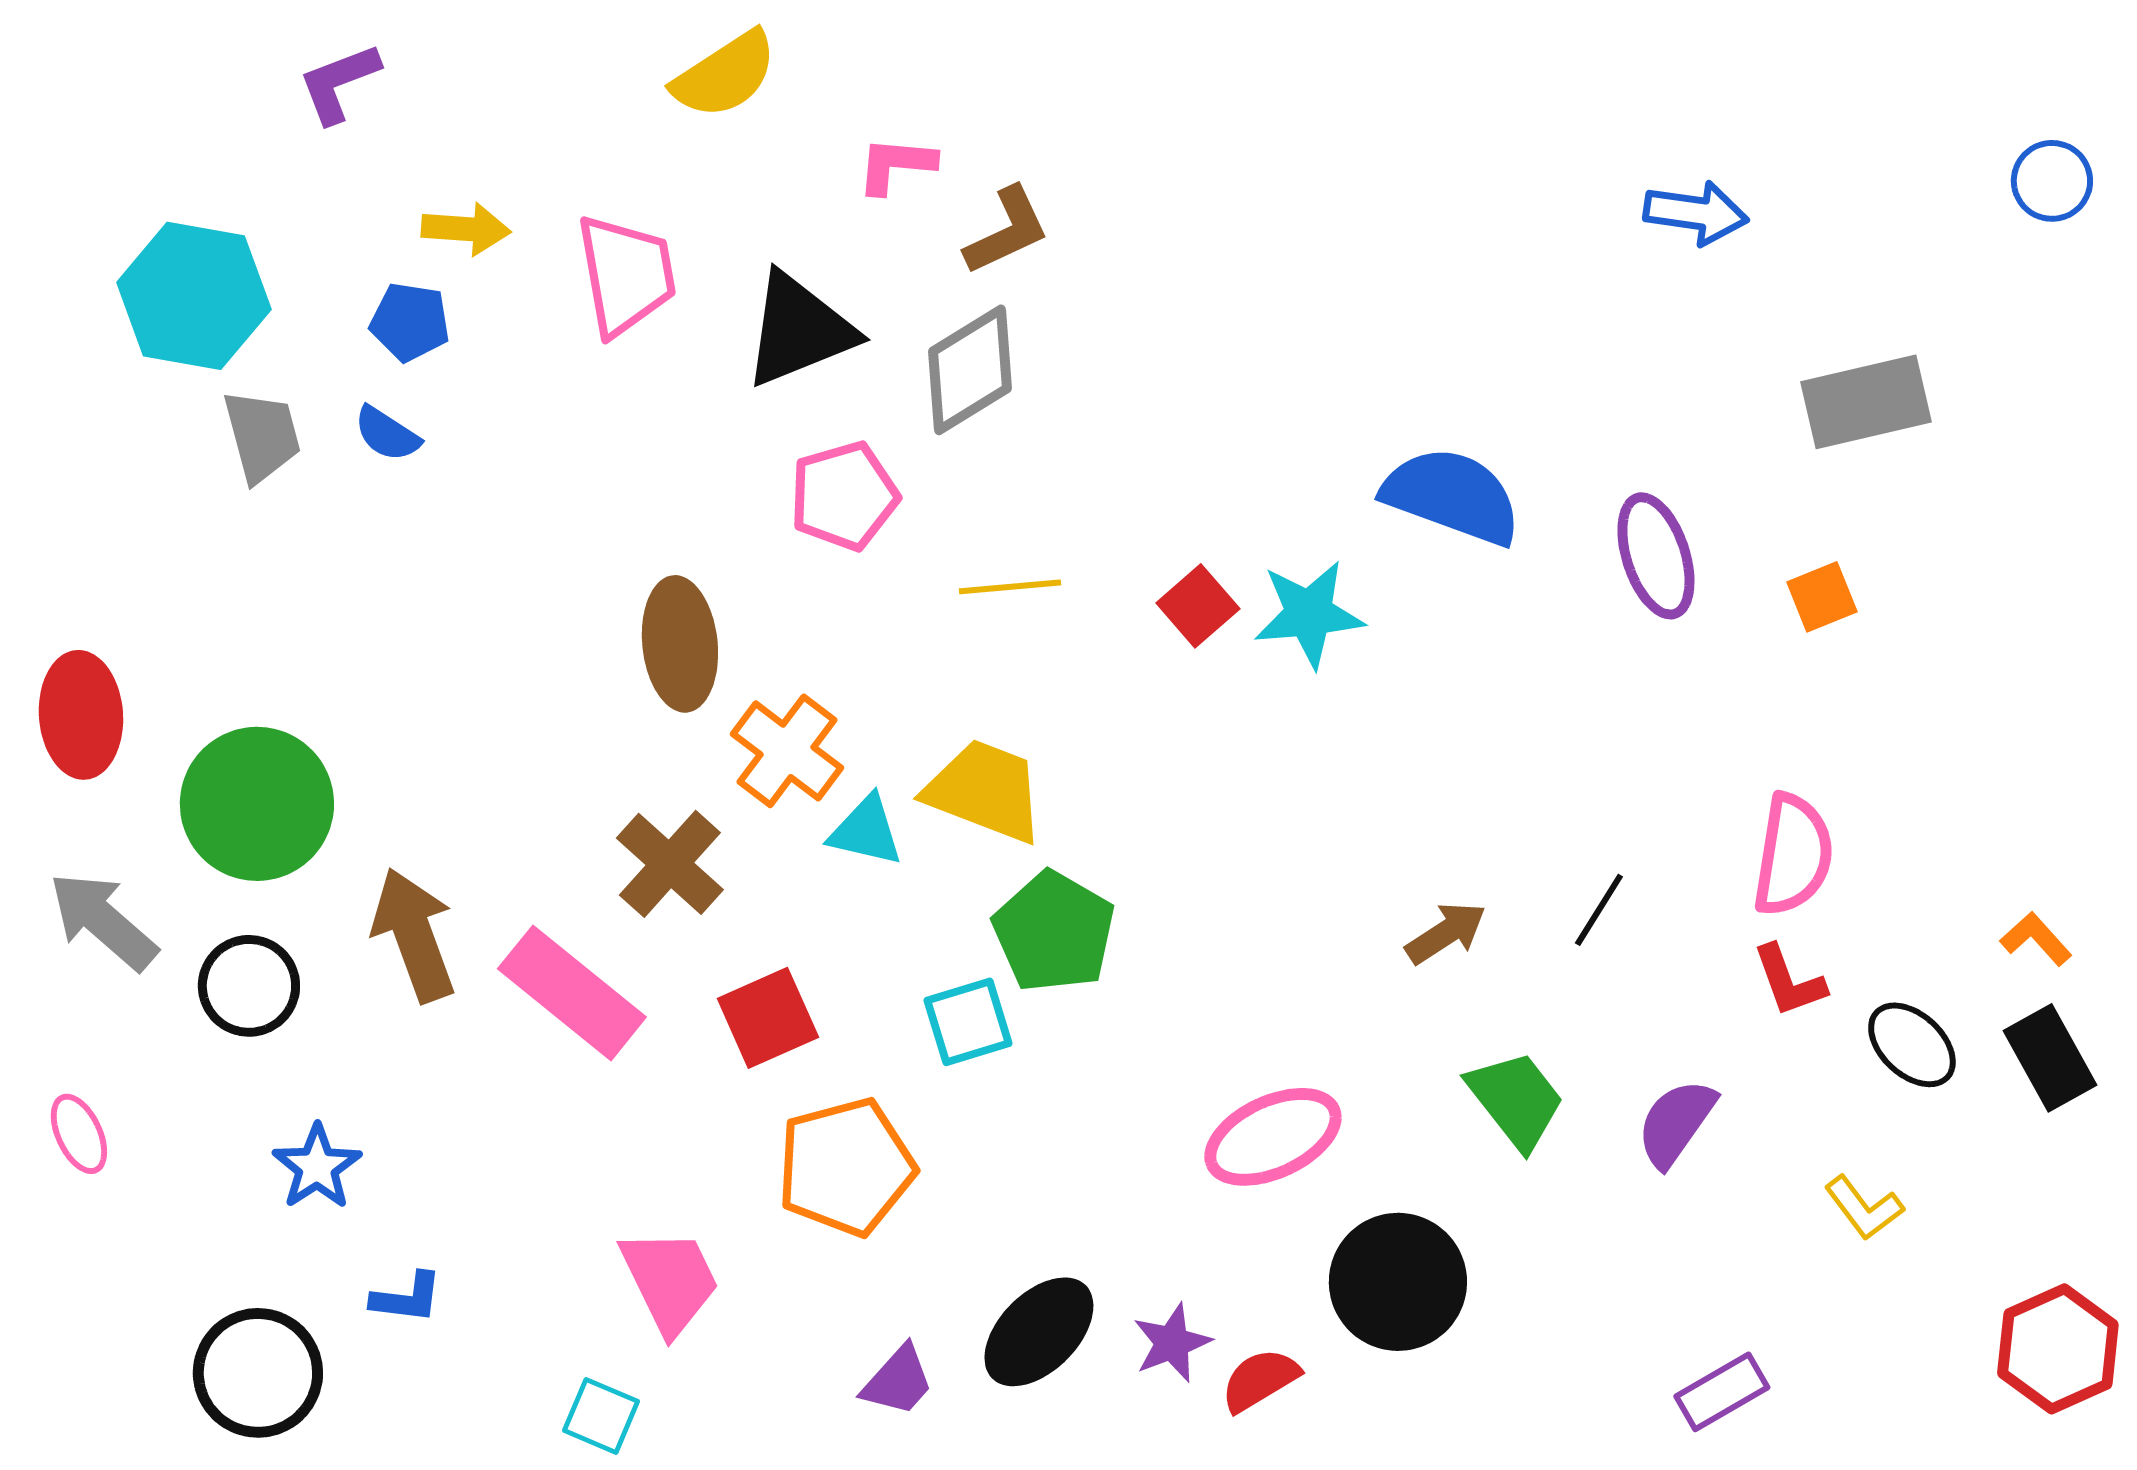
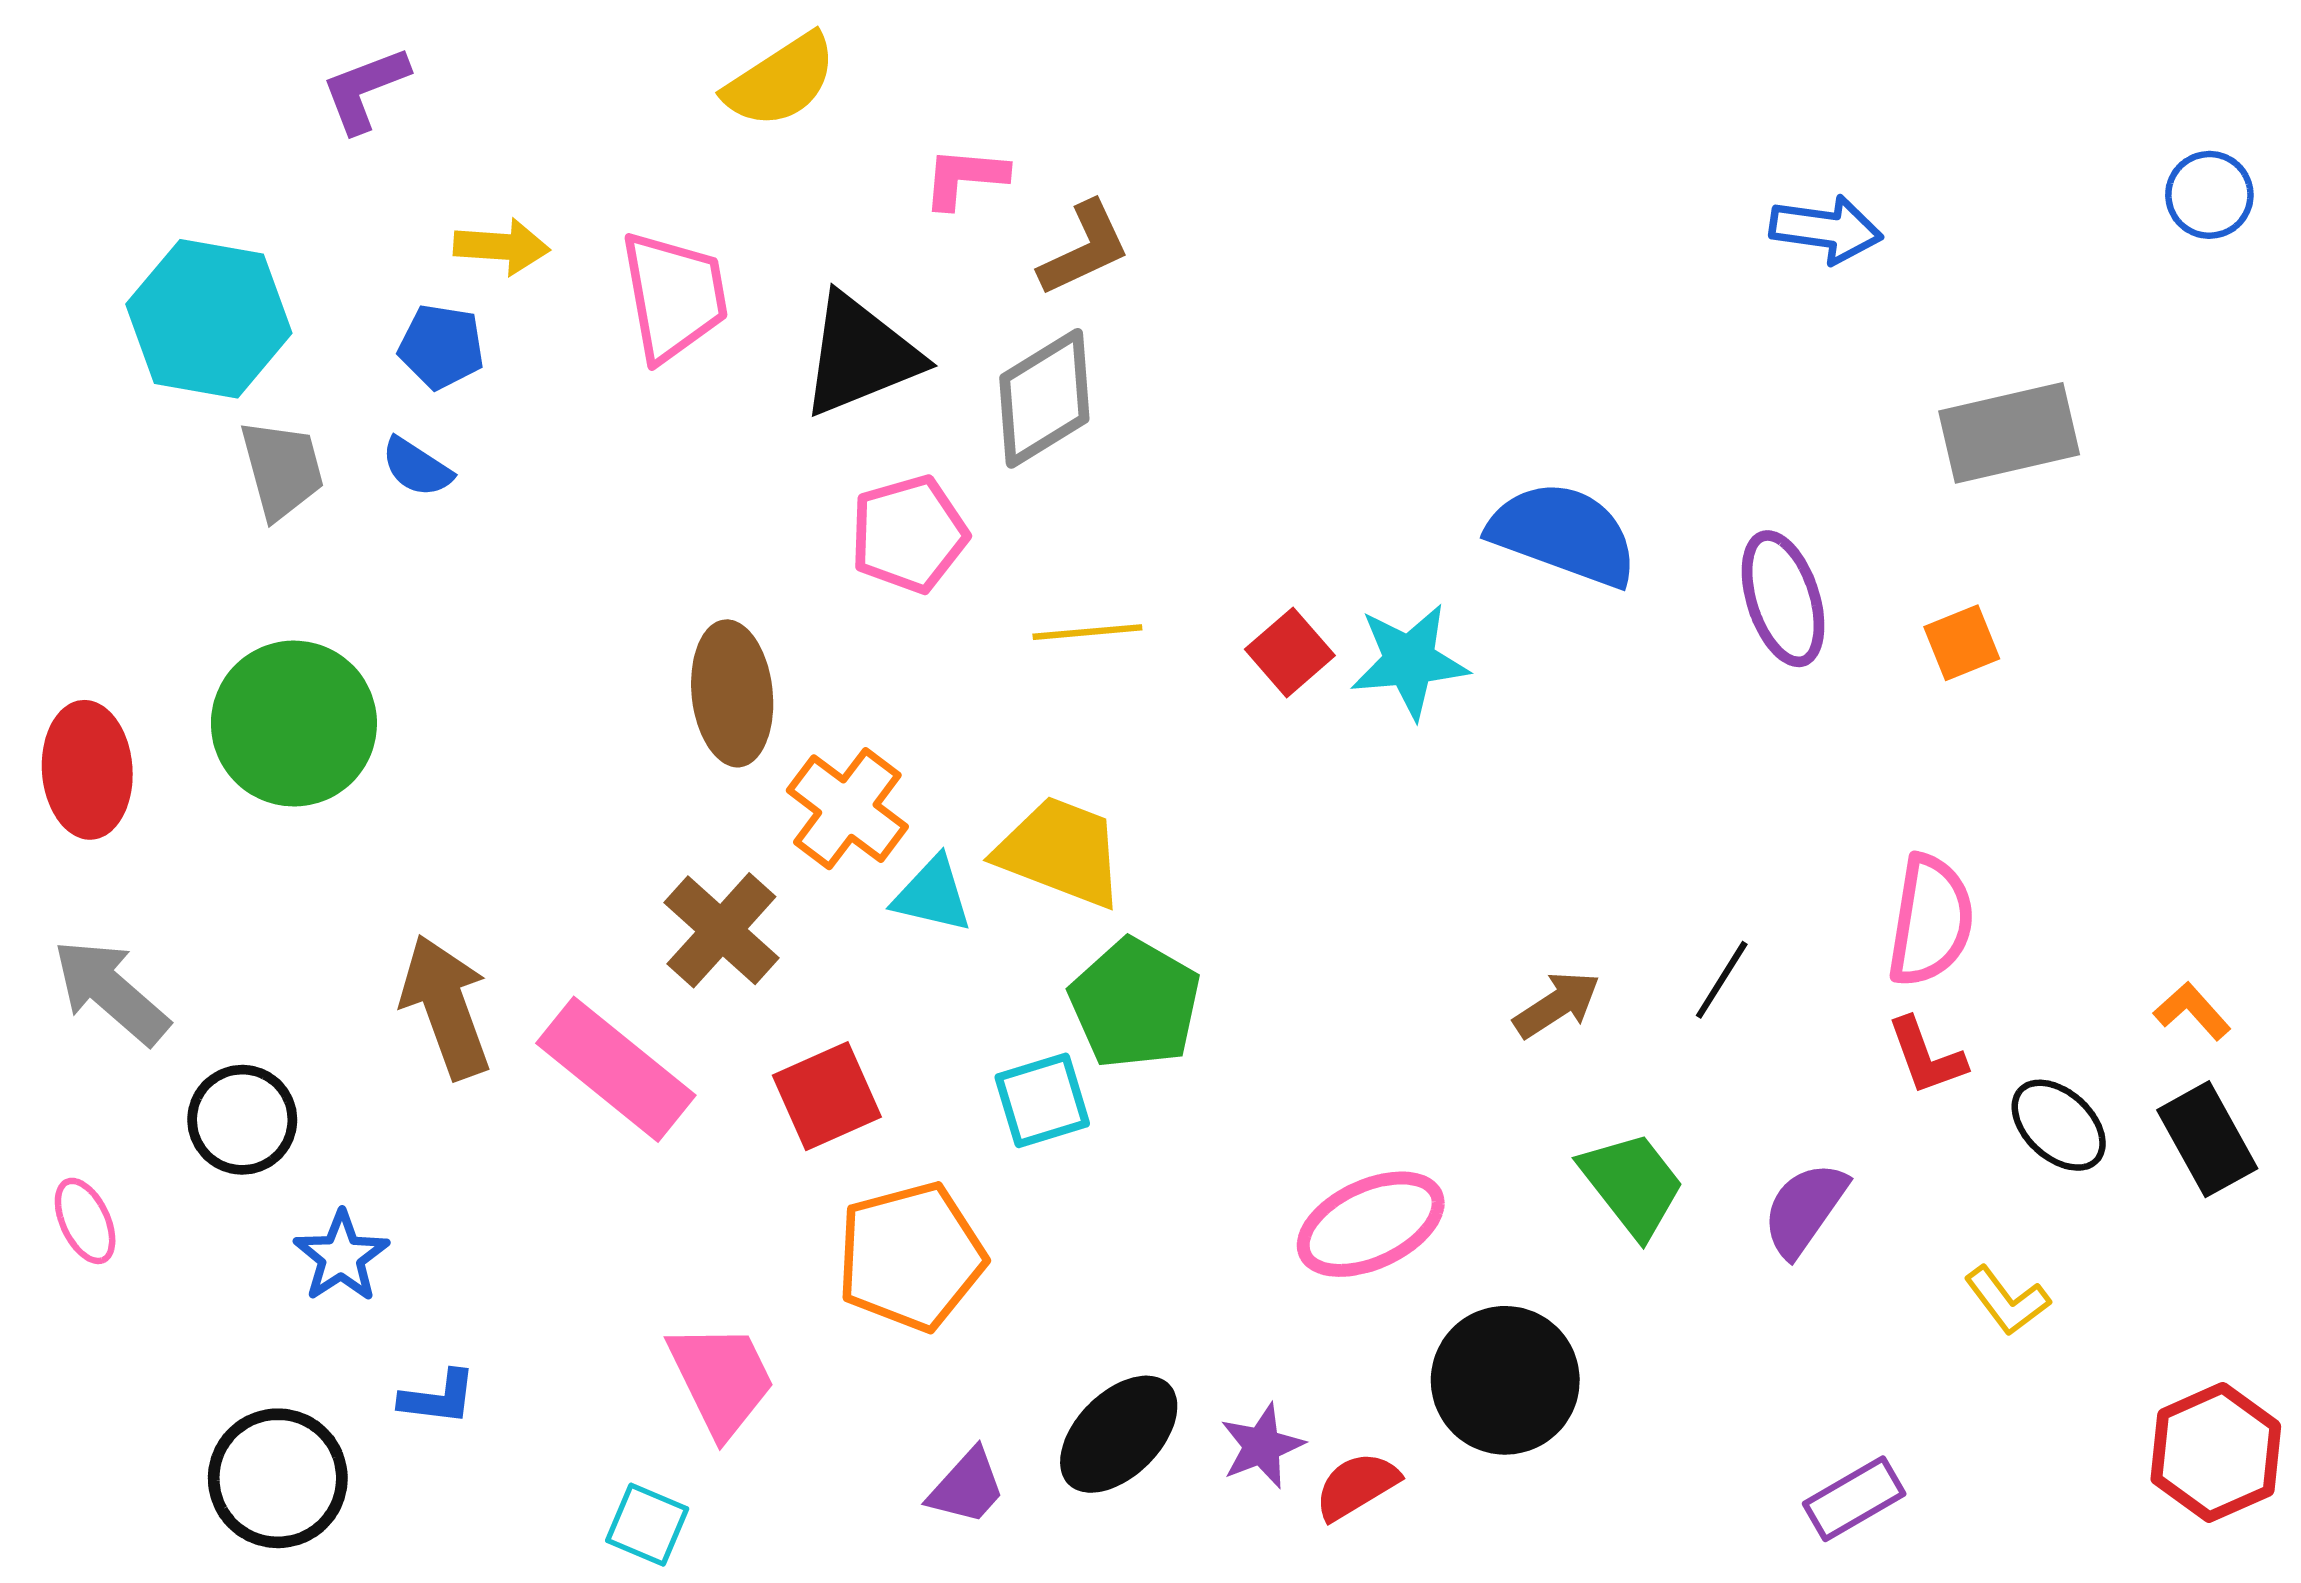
green circle: (257, 804) -> (294, 724), moved
black circle: (249, 986) -> (242, 1120), moved

